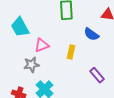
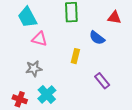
cyan trapezoid: (20, 27) -> (27, 17), moved
pink triangle: (42, 45) -> (39, 39), moved, turned 35

